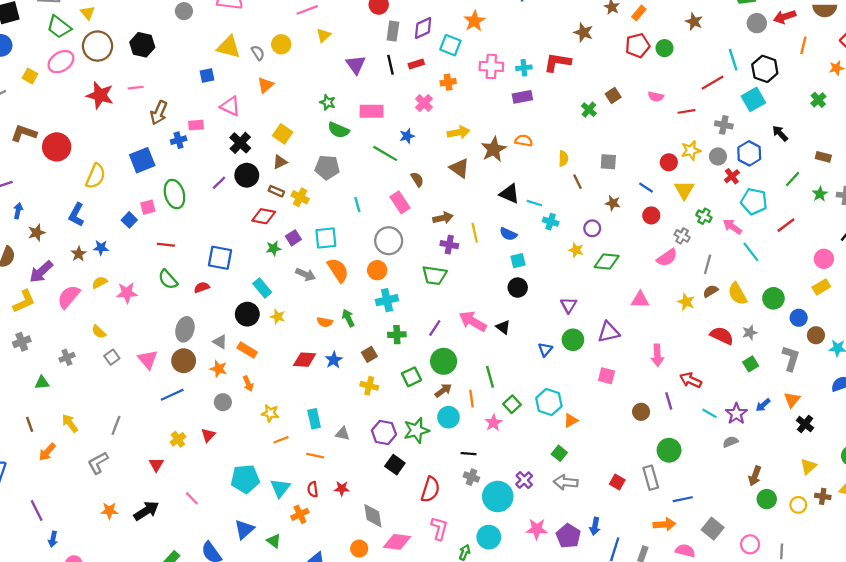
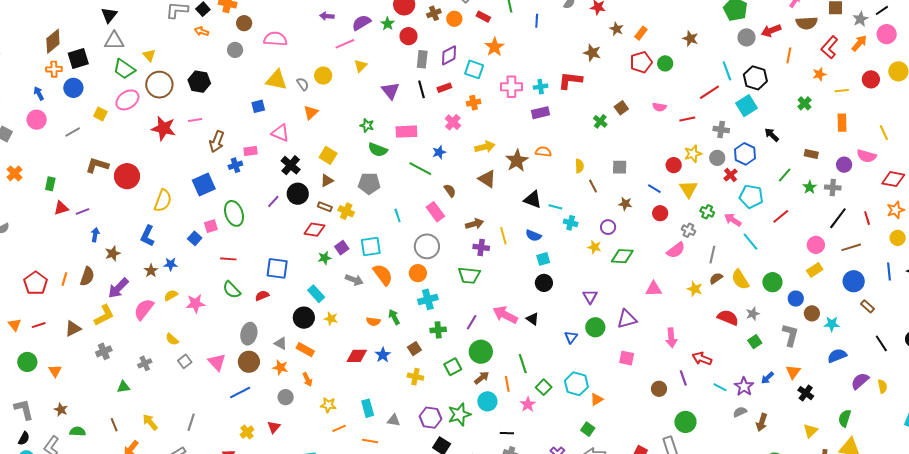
brown arrow: (755, 476) -> (762, 422), moved

